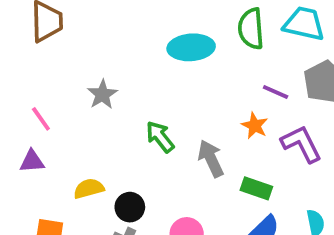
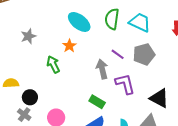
cyan ellipse: (191, 47) -> (79, 22), turned 30
orange star: (255, 126) -> (69, 46), moved
gray arrow: (211, 159) -> (102, 69), moved

